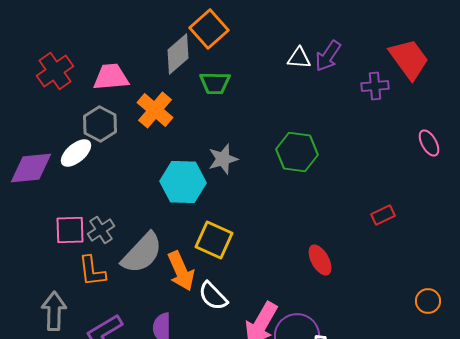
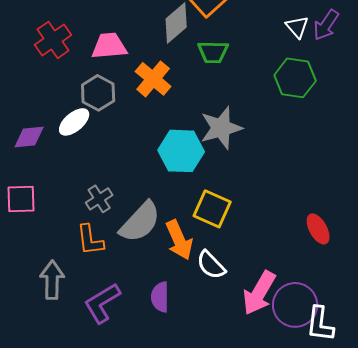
white triangle: (299, 58) -> (297, 27), turned 45
green hexagon: (297, 152) -> (295, 78), moved
gray star: (223, 159) -> (221, 128), size x1.4
purple diamond: (31, 168) -> (29, 137), size x0.7
pink square: (70, 230) -> (21, 199), moved

